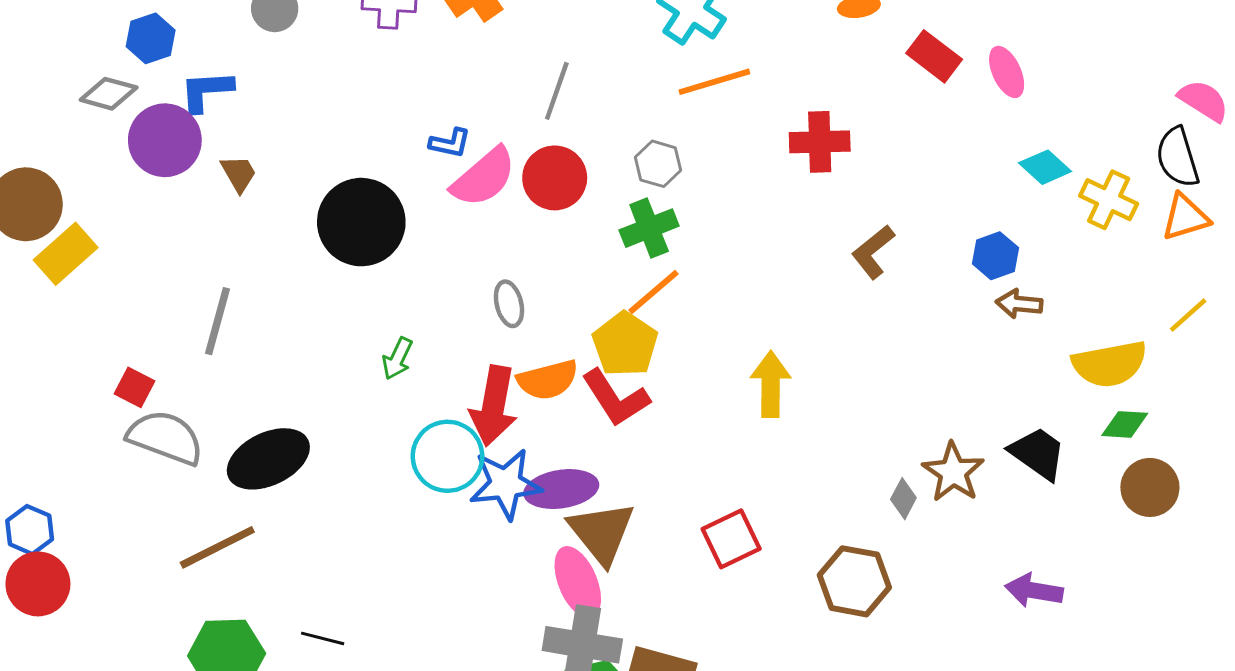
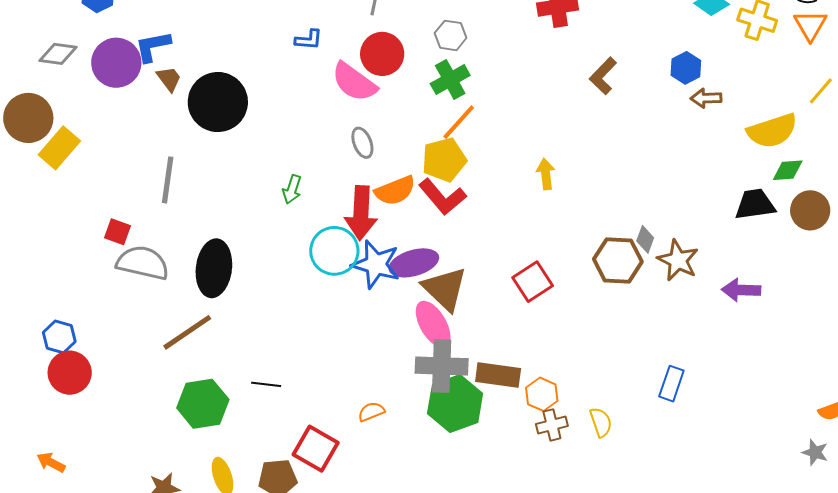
blue L-shape: (206, 91) -> (153, 46), moved
gray diamond: (109, 94) -> (58, 54), moved
pink semicircle: (484, 177) -> (354, 82), moved, turned 84
orange triangle: (1185, 217) -> (810, 25), turned -36
black circle: (361, 222) -> (218, 102), moved
yellow pentagon: (625, 344) -> (444, 160), turned 30
yellow arrow: (771, 384) -> (546, 174), size x0.7
black trapezoid: (1038, 453) -> (755, 204), moved, turned -36
black ellipse: (268, 459) -> (214, 268), turned -50
brown star: (953, 472) -> (678, 260), moved
blue star: (506, 484) -> (376, 264), turned 30
brown hexagon: (854, 581) -> (618, 260), moved

